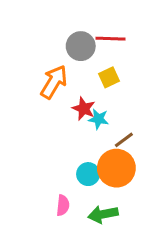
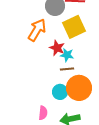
yellow square: (109, 77) -> (74, 27), size x1.6
brown line: (124, 140) -> (67, 69), moved, turned 32

